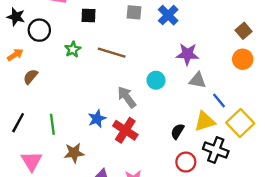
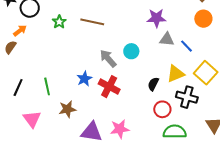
orange arrow: (15, 55) -> (20, 31), moved
brown semicircle: (30, 77) -> (10, 47), moved
cyan circle: (156, 80) -> (131, 51), moved
blue line: (219, 100) -> (187, 46), moved

